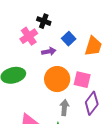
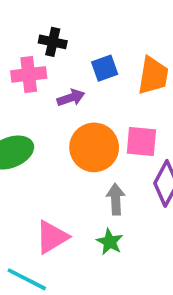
pink cross: (29, 36) -> (29, 74), turned 36
blue square: (69, 39) -> (105, 68), turned 32

